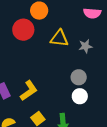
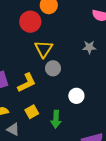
yellow triangle: (59, 38) -> (44, 49), moved, turned 48
gray circle: (79, 77) -> (53, 68), moved

